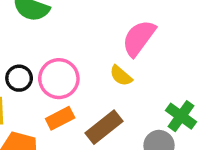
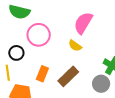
pink circle: (59, 79) -> (39, 35), moved
orange rectangle: (60, 118) -> (42, 74), turned -35

